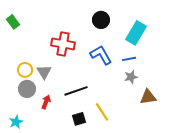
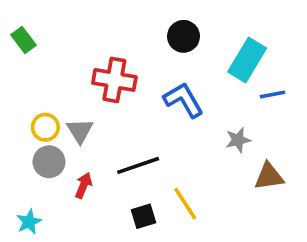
blue line: (129, 59) -> (273, 95), moved

